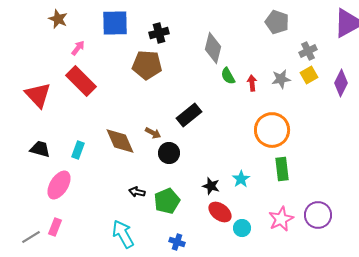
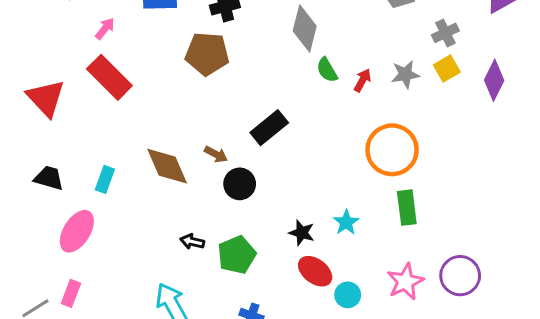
red arrow: (252, 83) -> (362, 80), turned 35

